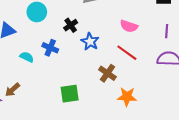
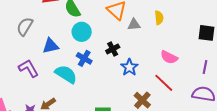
blue cross: (50, 48) -> (84, 58), moved
cyan semicircle: (27, 57) -> (66, 74), size x1.6

